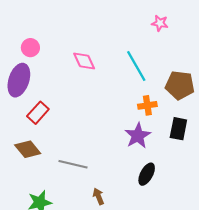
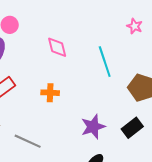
orange cross: (147, 105) -> (50, 93), moved
black rectangle: (178, 129) -> (132, 128), turned 30

